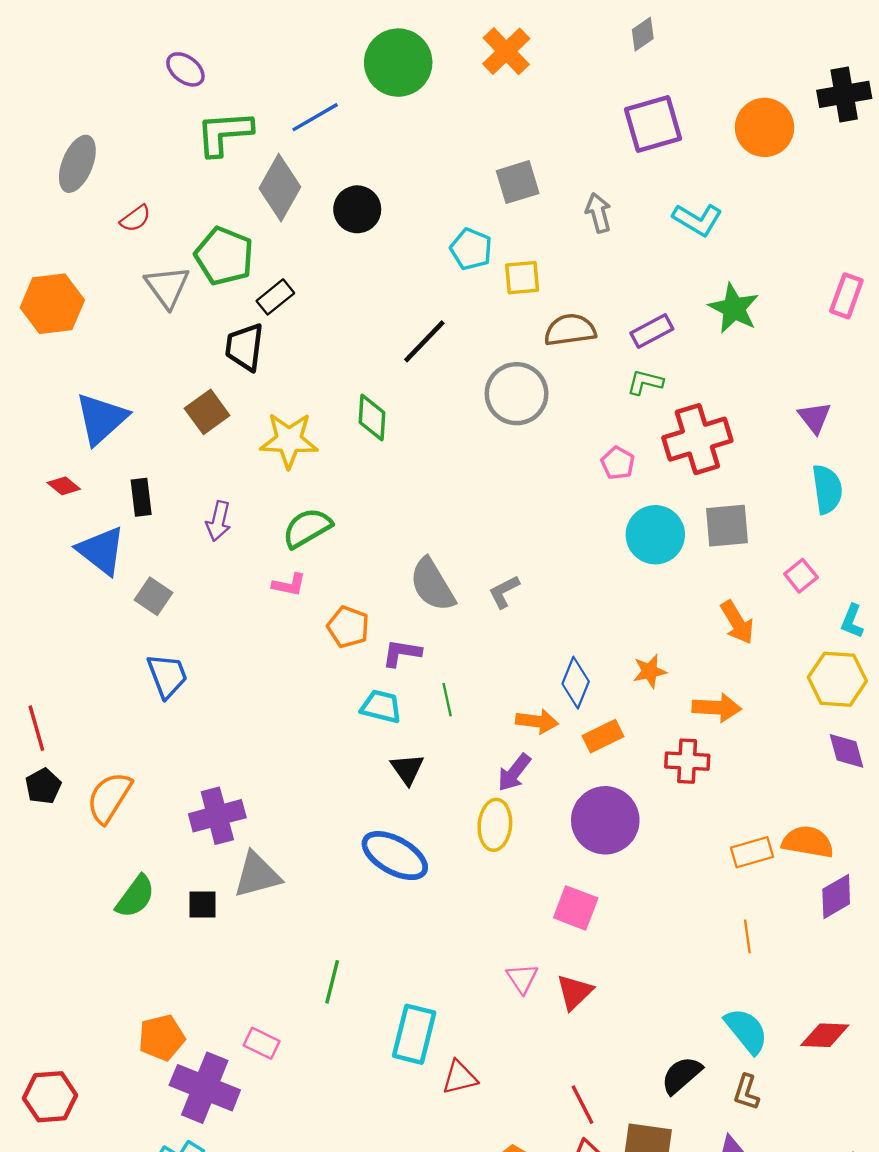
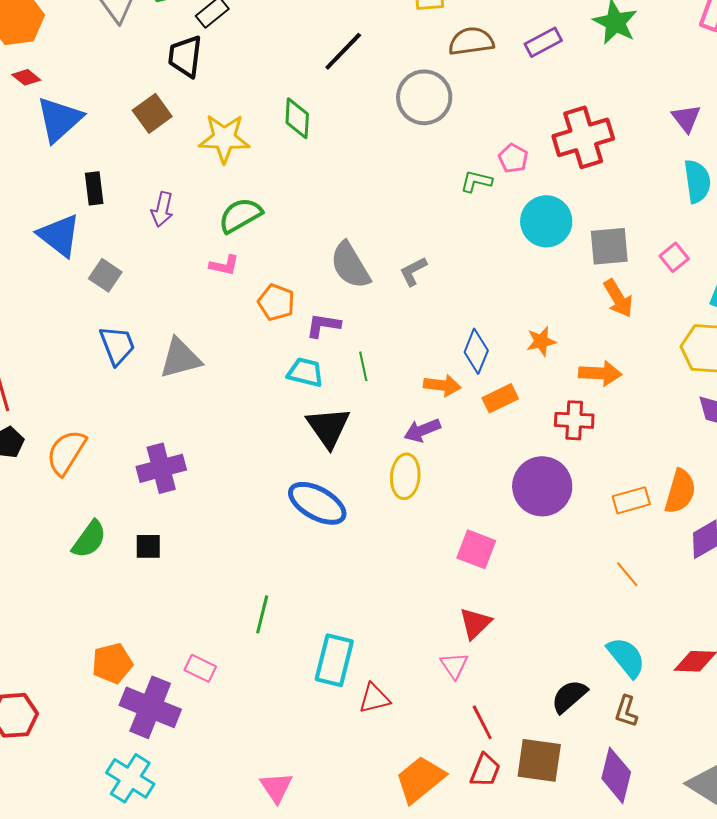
green L-shape: (645, 382) -> (476, 181), moved
red diamond: (64, 486) -> (26, 77), moved
gray square: (727, 526) -> (609, 246), moved
black triangle: (407, 769) -> (328, 427), size x1.5
purple arrow: (514, 773) -> (422, 430), turned 30
purple circle: (605, 820) -> (542, 486), moved
orange semicircle: (808, 842) -> (680, 491), turned 96
gray triangle: (257, 875) -> (180, 358), moved
orange line: (747, 936) -> (627, 574), turned -32
pink triangle: (522, 978) -> (454, 665), moved

